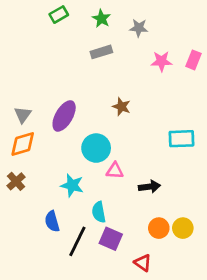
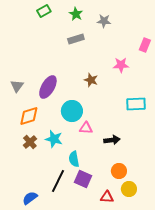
pink star: (161, 61) -> (121, 65), moved
orange diamond: (23, 144) -> (29, 116), moved
brown cross: (16, 181) -> (30, 142), moved
blue semicircle: (52, 221) -> (30, 198), moved, turned 70
yellow circle: (183, 228) -> (129, 189), moved
red triangle: (143, 263) -> (107, 197), turned -32

